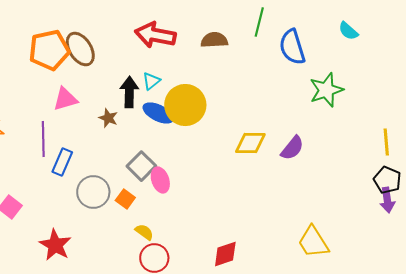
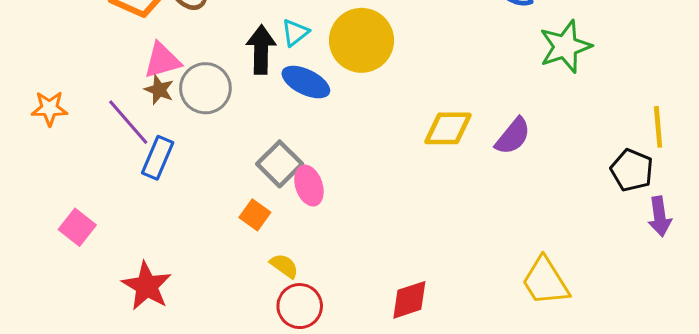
yellow circle: (185, 105) -> (361, 40), moved
brown star: (108, 118) -> (159, 90), moved
purple line: (43, 139) -> (128, 122), turned -40
black pentagon: (387, 180) -> (632, 170), moved
gray circle: (93, 192) -> (205, 88), moved

